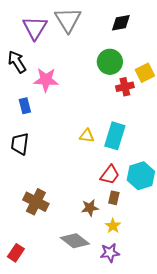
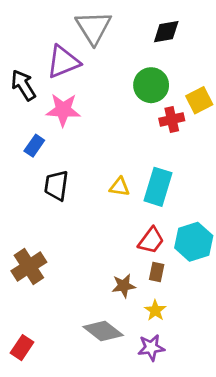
purple triangle: (35, 28) -> (63, 62), moved, turned 36
blue rectangle: (25, 106) -> (34, 146), turned 49
black trapezoid: (20, 144) -> (56, 185), moved
brown cross: (36, 202) -> (29, 266), moved, turned 30

